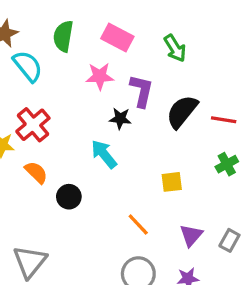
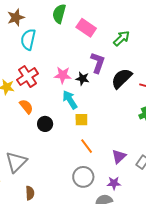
green semicircle: (63, 36) -> (59, 14), moved
green arrow: (175, 48) -> (122, 38), turned -108
cyan semicircle: (28, 66) -> (28, 39), turned -135
pink star: (100, 76) -> (63, 75), moved
yellow square: (172, 182) -> (81, 120), moved

